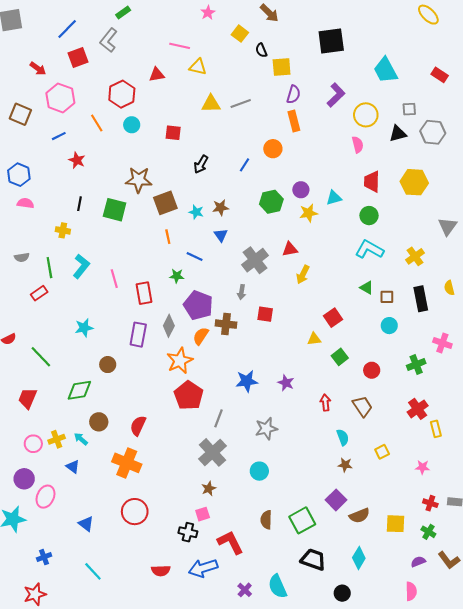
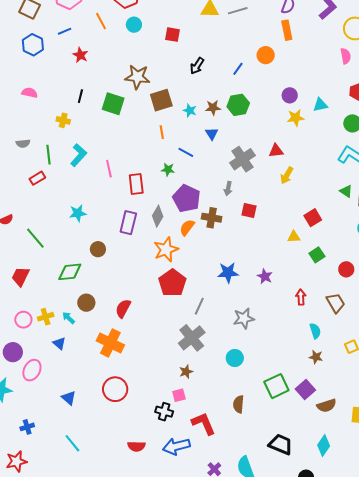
blue hexagon: (19, 175) -> (33, 45), moved
green hexagon: (271, 202) -> (238, 105), moved
green square: (302, 520) -> (276, 386), moved

